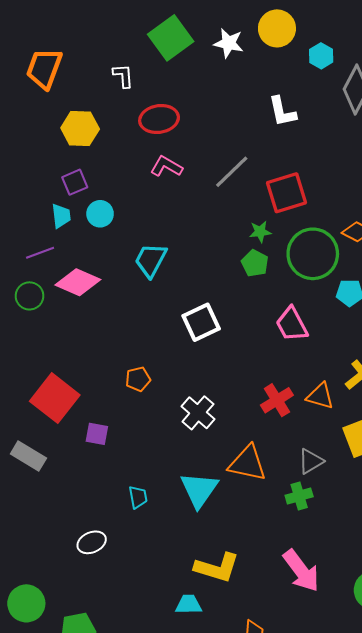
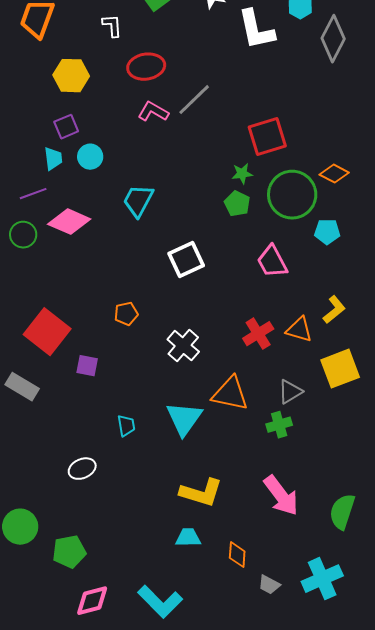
white L-shape: (282, 112) -> (256, 30), moved, size x1.4
gray line: (232, 172) -> (194, 100), moved
cyan trapezoid: (189, 604) -> (188, 538), moved

